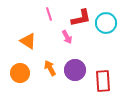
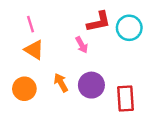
pink line: (49, 14) -> (30, 24), moved

